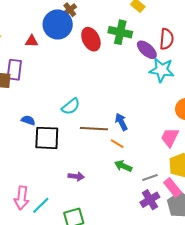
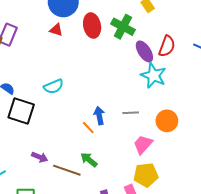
red triangle: (32, 41) -> (56, 30), moved
brown line: (94, 129) -> (67, 170), moved
orange line: (117, 144) -> (88, 128), moved
gray line: (150, 178) -> (131, 113), moved

